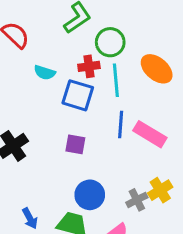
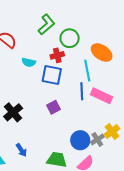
cyan line: (116, 80) -> (87, 71), moved
purple square: (75, 144) -> (54, 107), turned -32
blue circle: (90, 195) -> (80, 140), moved
blue arrow: (30, 218) -> (21, 150), moved

